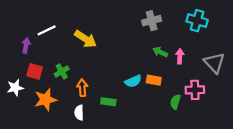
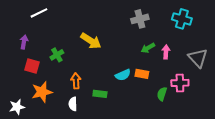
white line: (47, 30) -> (39, 13), moved
yellow arrow: (86, 39) -> (91, 41), moved
green arrow: (160, 52) -> (148, 48), turned -56
green cross: (62, 71) -> (57, 55), moved
white star: (15, 88) -> (17, 107), moved

